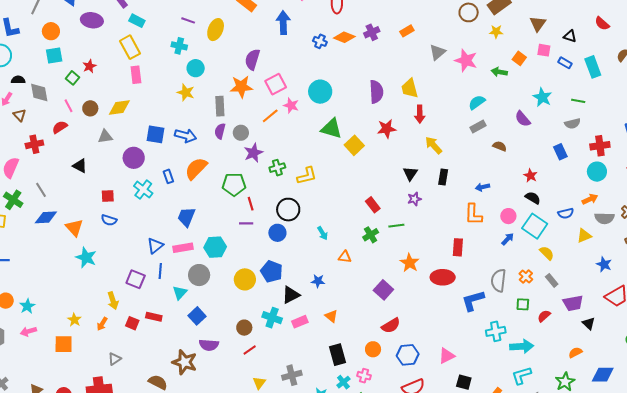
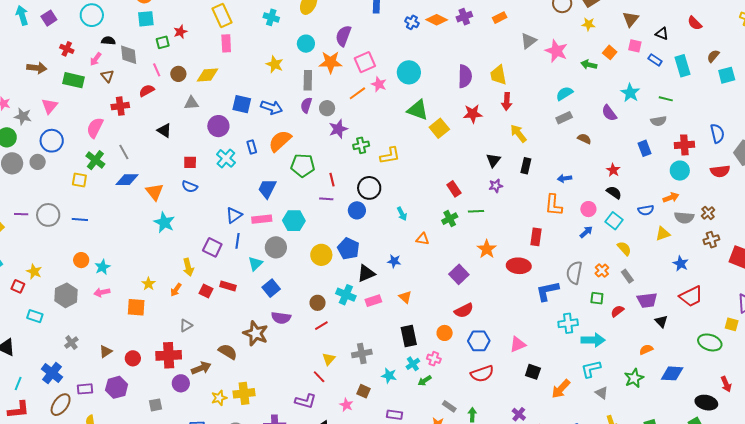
cyan circle: (196, 68) -> (306, 44), moved
green square: (72, 78) -> (163, 42), turned 32
green pentagon: (234, 184) -> (303, 165), moved
cyan square: (535, 226) -> (614, 221), size x0.7

